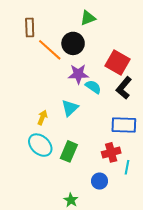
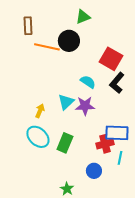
orange line: (50, 50) -> (47, 47), turned -30
purple star: (78, 74) -> (85, 106), moved
blue rectangle: (124, 125) -> (117, 133), moved

